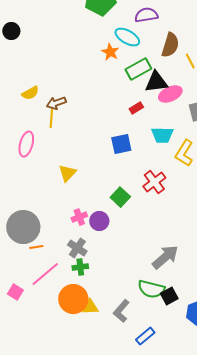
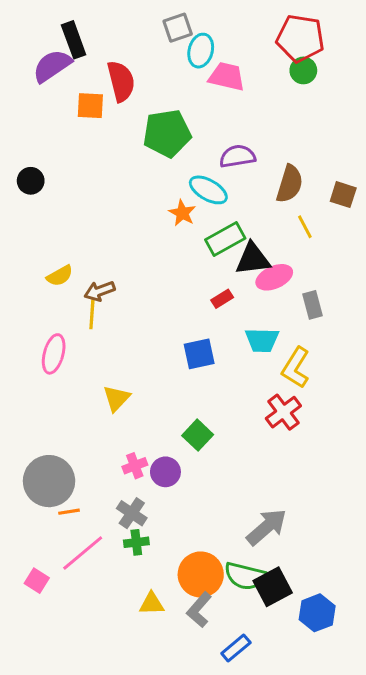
brown semicircle: (170, 45) -> (290, 184), moved
red cross: (154, 182) -> (283, 412), moved
black square: (169, 296) -> (273, 587), size x1.4
orange circle: (73, 299) -> (201, 575), moved

